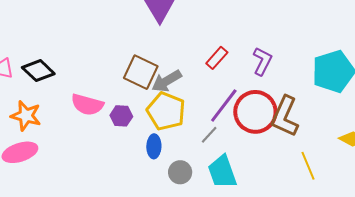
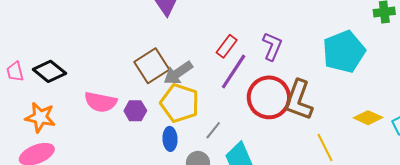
brown square: (141, 72) -> (152, 66), turned 36
purple line: (224, 105) -> (234, 71), moved
gray line: (209, 135) -> (213, 130), moved

